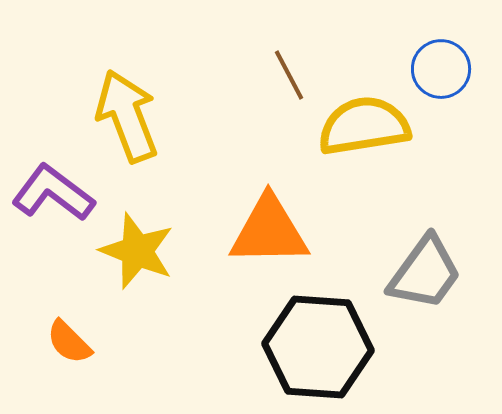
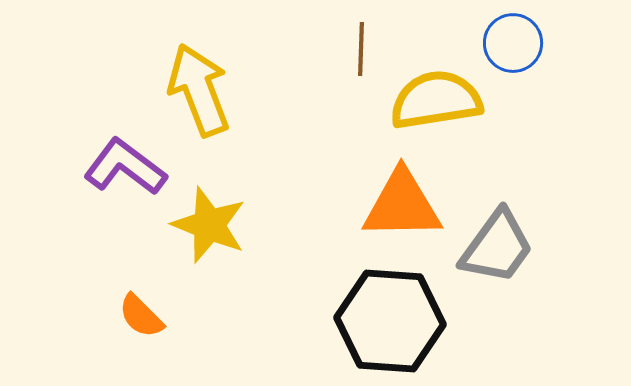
brown line: (289, 75) -> (361, 49), turned 30
orange triangle: (269, 231) -> (402, 205), moved

